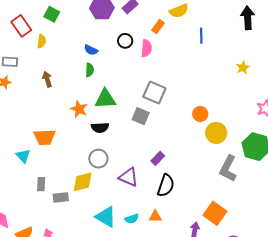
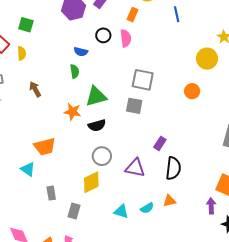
blue semicircle: (91, 50) -> (81, 52), moved
yellow circle: (216, 133) -> (207, 59), moved
gray rectangle: (61, 197) -> (74, 211), moved, turned -56
cyan triangle: (106, 217) -> (121, 211), size x0.7

